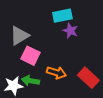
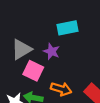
purple star: (70, 31) -> (51, 51), moved

